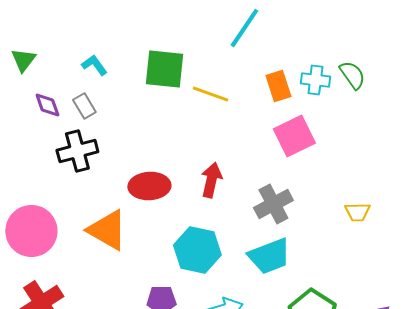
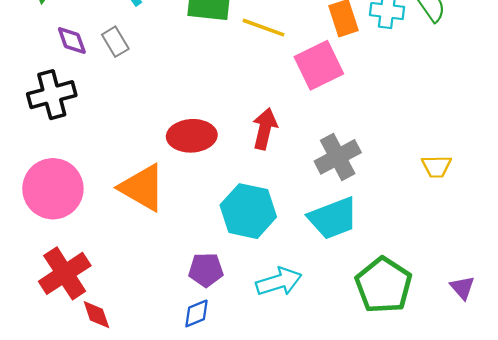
pink square: (294, 136) -> (319, 65), moved
black cross: (77, 151) -> (52, 95), moved

